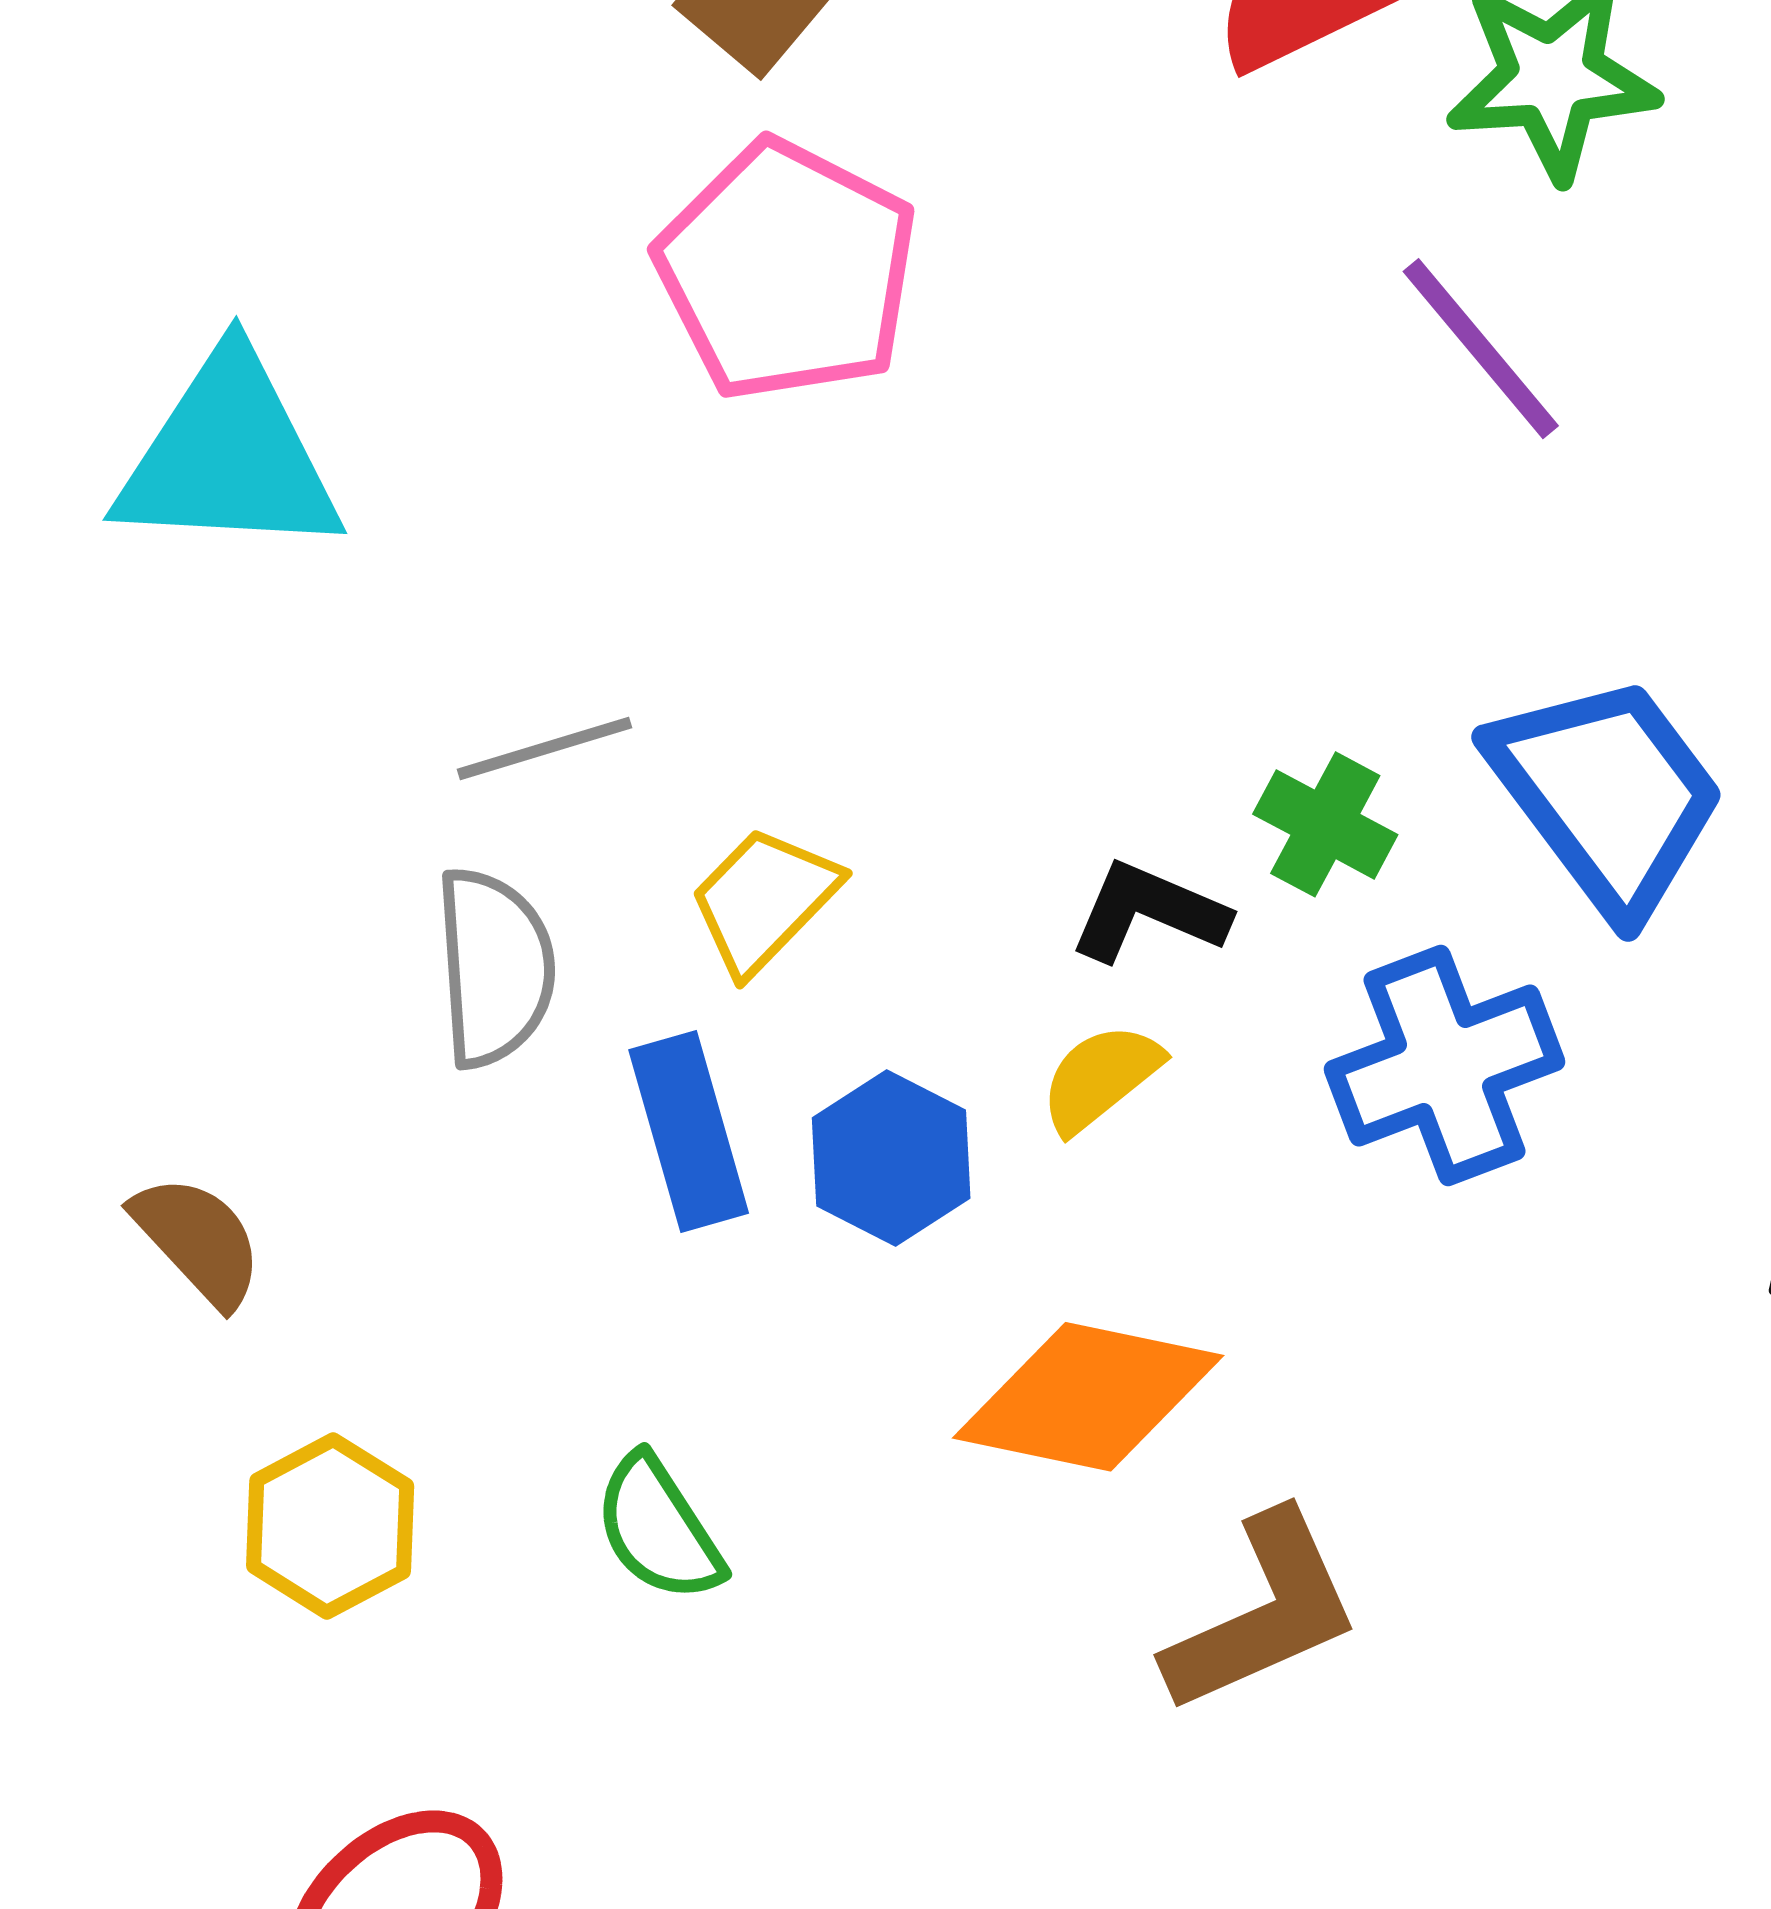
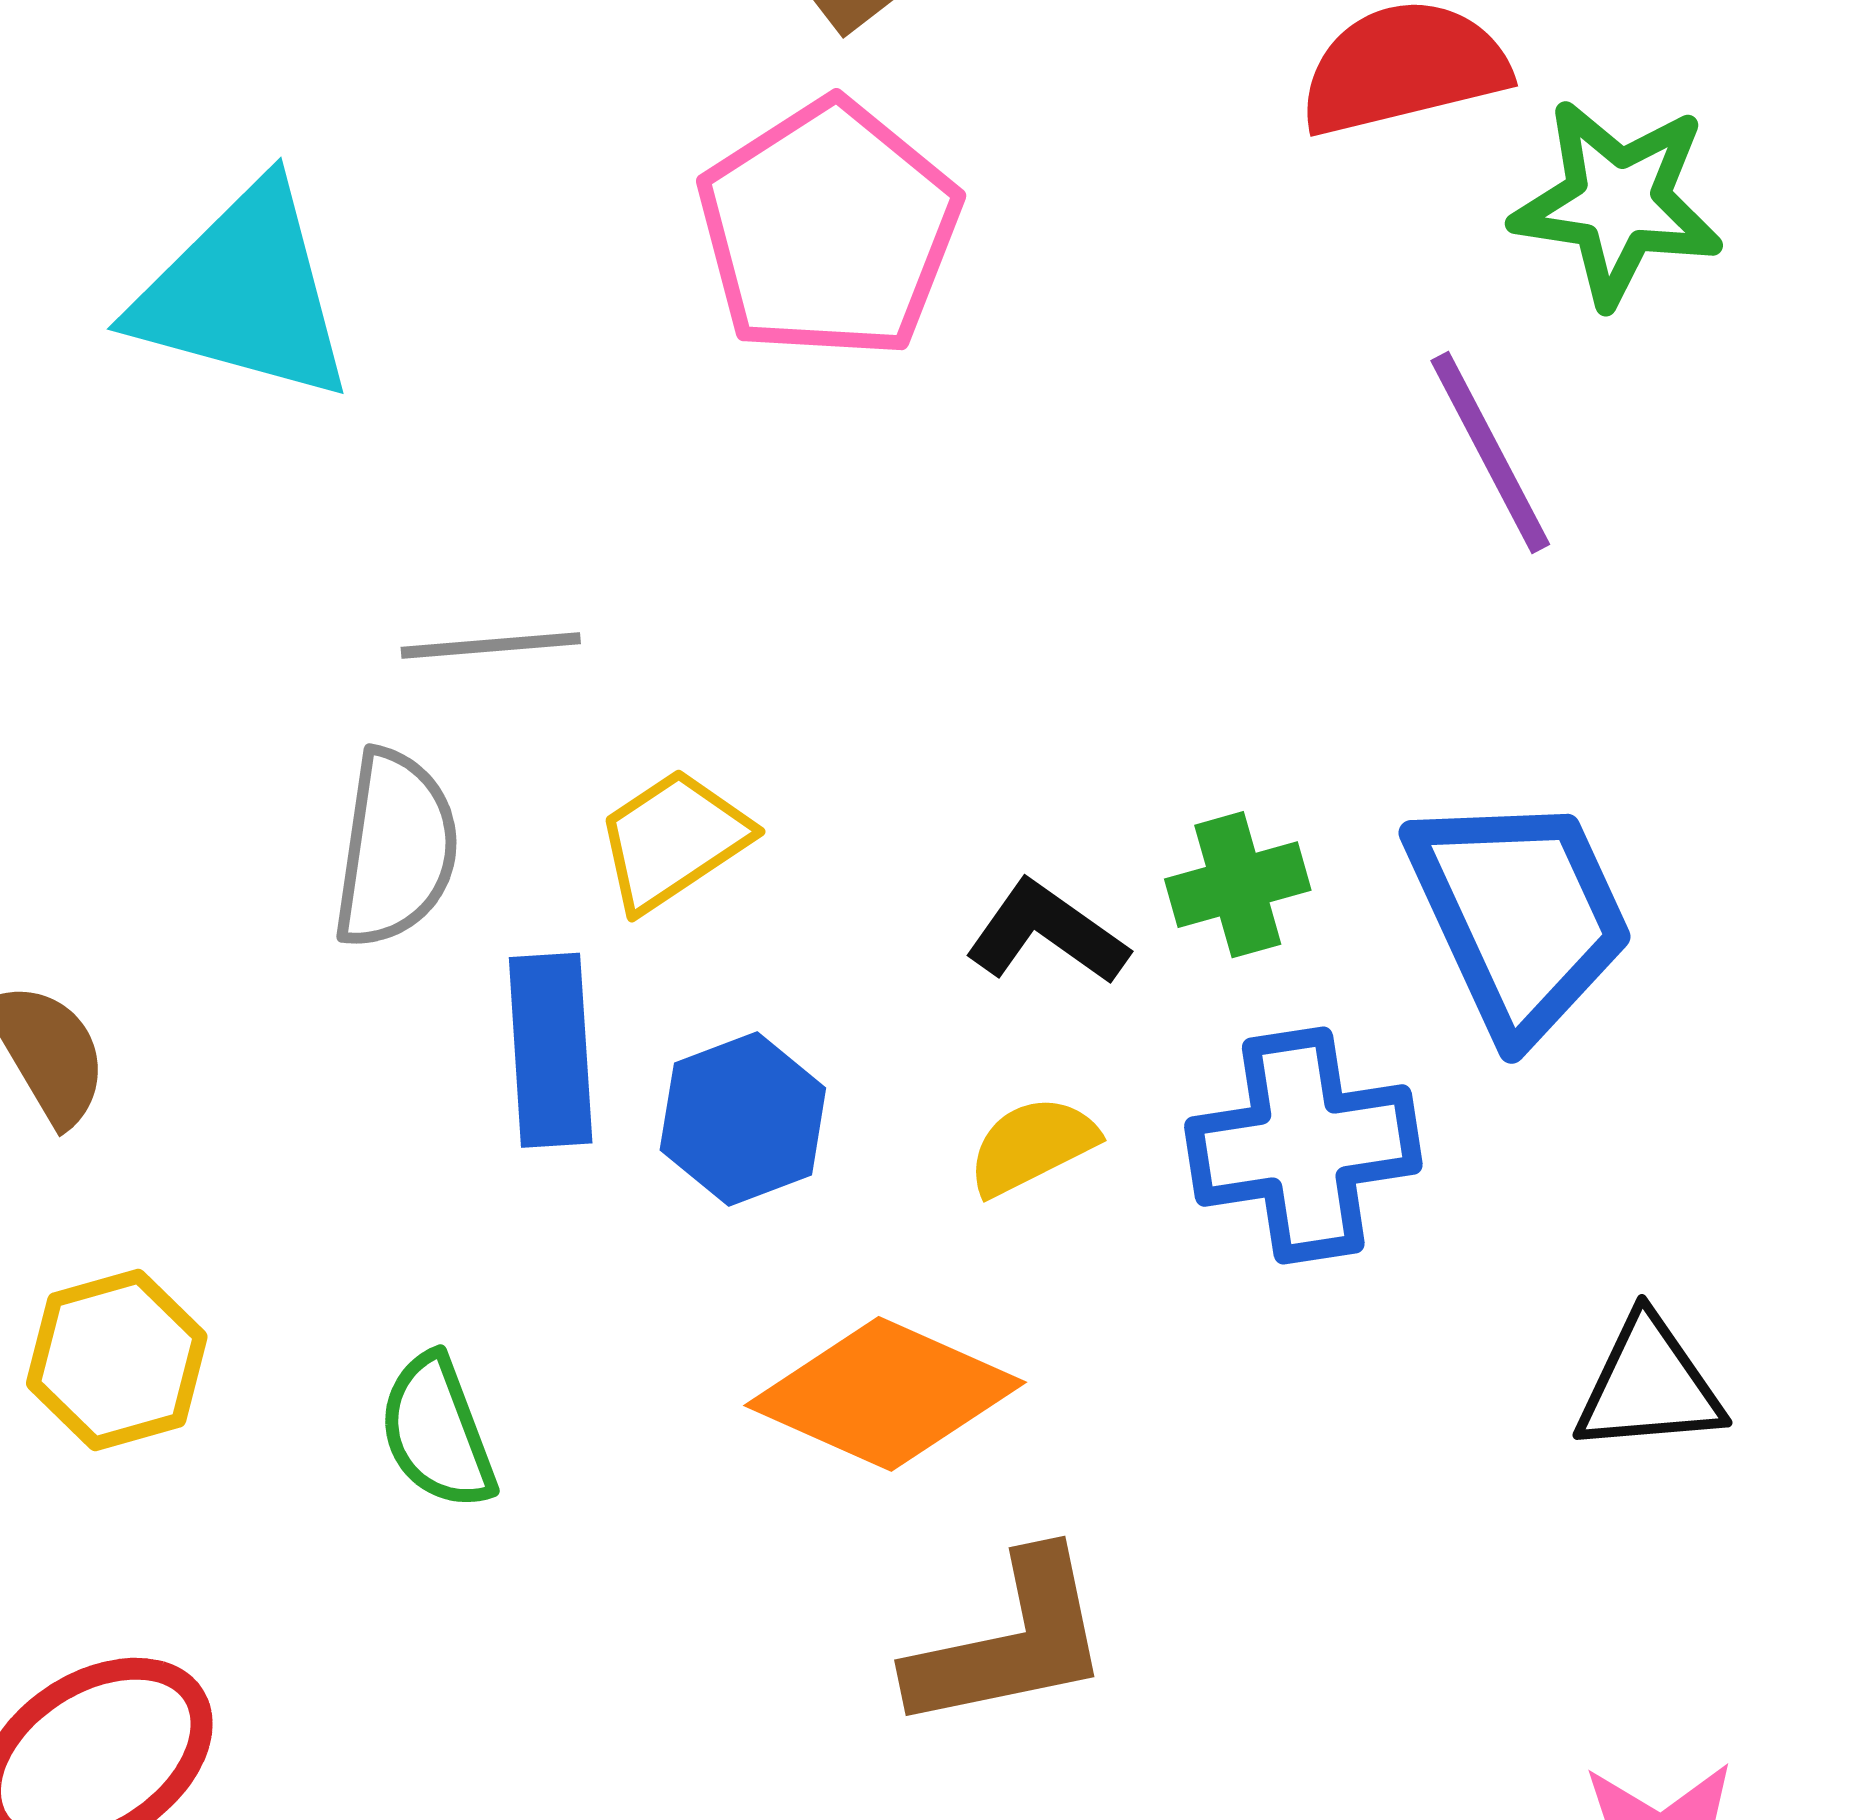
green cross: (1325, 824) -> (1238, 885), turned 34
yellow semicircle: (1100, 1078) -> (1032, 1146), moved

